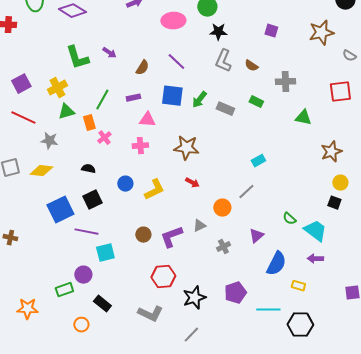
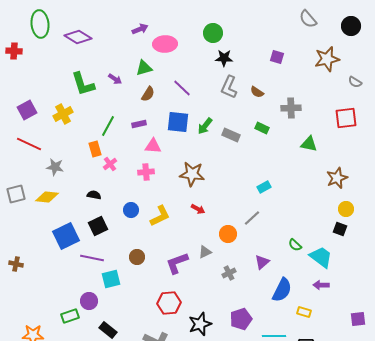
pink ellipse: (173, 21) -> (165, 44), moved
green triangle: (66, 112) -> (144, 68), moved
brown circle: (143, 235) -> (137, 257), moved

